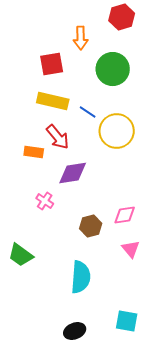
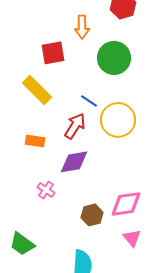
yellow rectangle: (53, 101) -> (37, 90), moved, turned 32
red arrow: (58, 137) -> (75, 126), moved, turned -108
pink diamond: (125, 215) -> (126, 204), size x1.4

